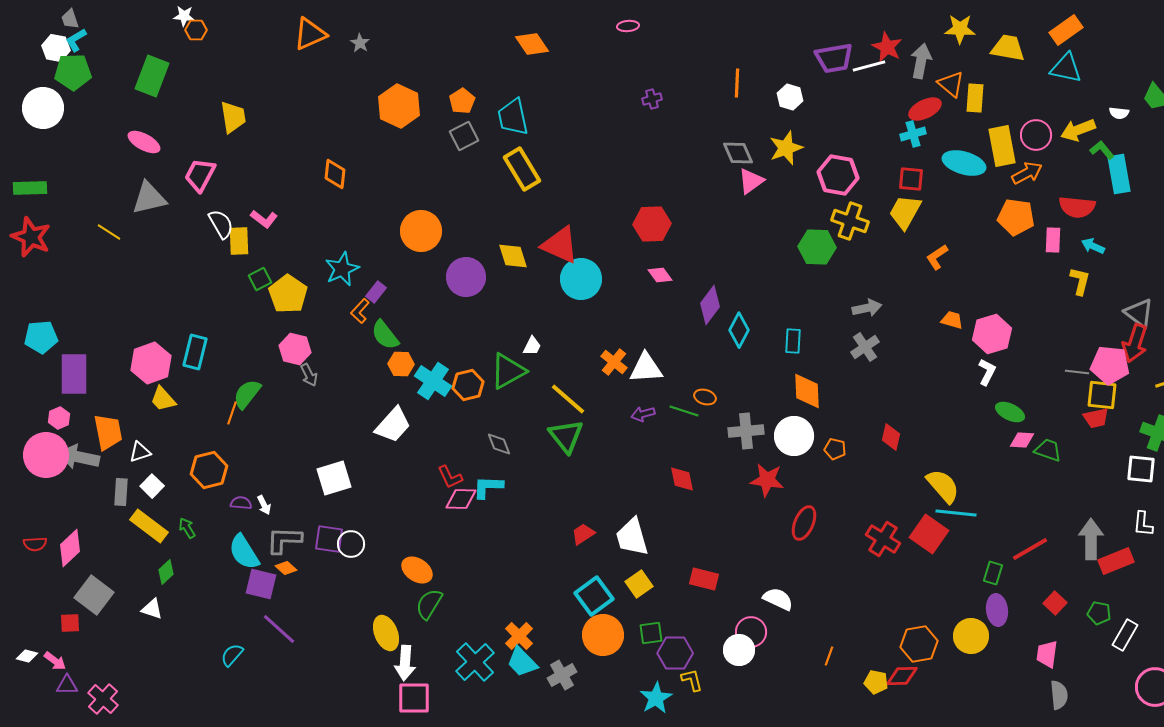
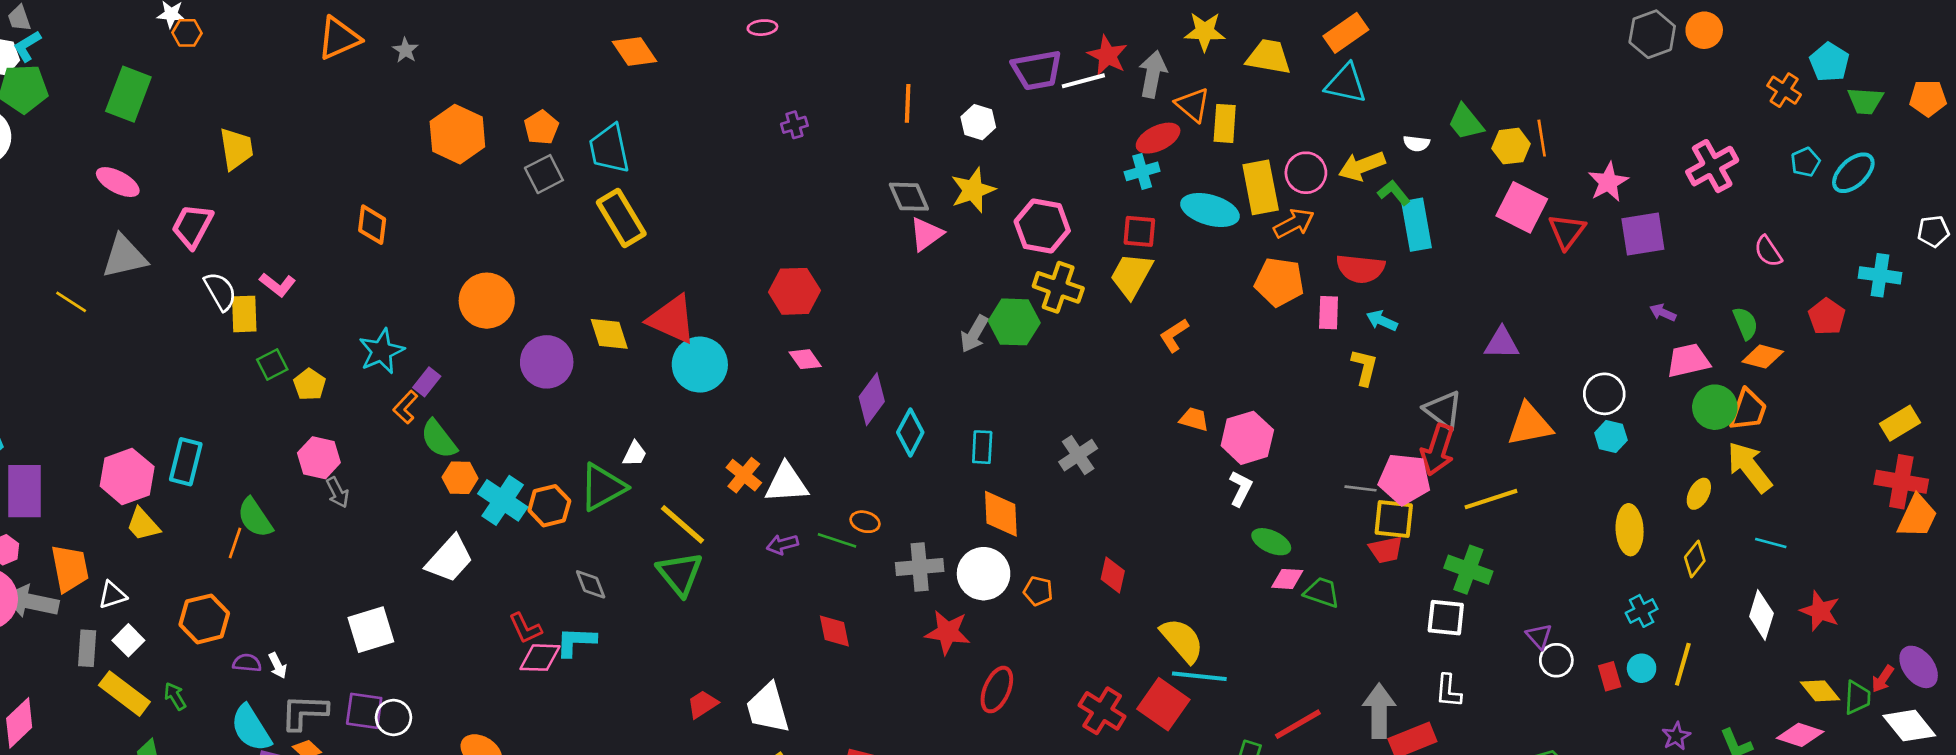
yellow pentagon: (288, 294) -> (310, 385), size x0.6
gray arrow: (867, 308) -> (974, 334), moved, turned 132
green semicircle: (247, 394) -> (255, 518), turned -72

